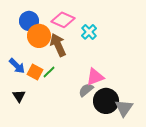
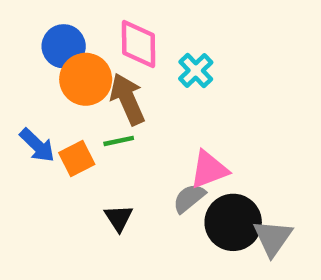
pink diamond: (63, 20) -> (138, 44), turned 65
orange square: (35, 72) -> (77, 159), turned 35
green line: (49, 72) -> (119, 141), moved, turned 32
black triangle: (19, 96) -> (119, 218), moved

